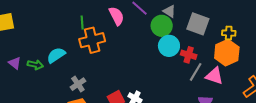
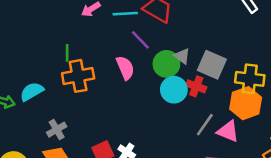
gray triangle: (169, 11) -> (182, 56), moved
pink semicircle: (116, 16) -> (125, 68), moved
yellow cross: (229, 33) -> (250, 79), size x1.6
red cross: (189, 55) -> (196, 86), moved

